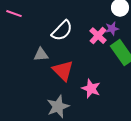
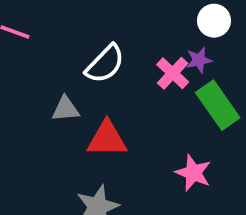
red triangle: (63, 71) -> (107, 139), turned -45
pink star: (91, 89) -> (193, 173), moved

